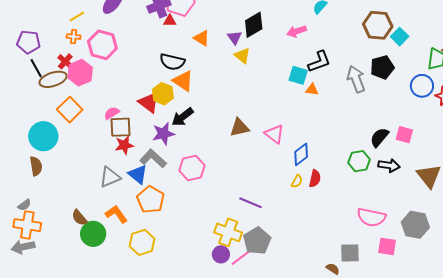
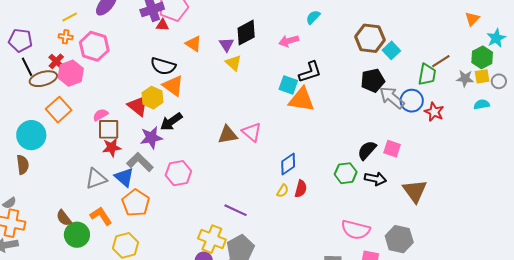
gray arrow: (356, 79) -> (392, 98), moved, turned -32
orange triangle: (312, 89) -> (302, 100), size x2.0
pink triangle: (274, 134) -> (252, 132), moved

